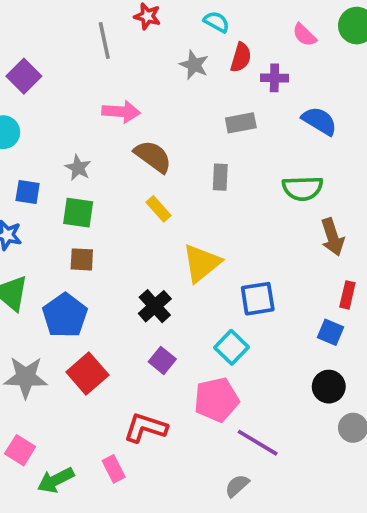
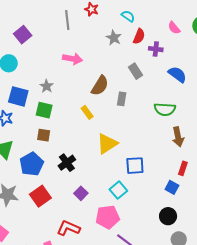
gray rectangle: (241, 123) -> (135, 71), turned 63
brown semicircle: (153, 156) -> (100, 86), moved, turned 80
blue square: (28, 192) -> (18, 96), size x1.5
black cross: (155, 306) -> (67, 163), moved

